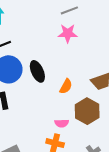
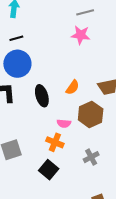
black ellipse: (37, 71) -> (42, 96), moved

